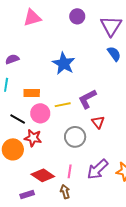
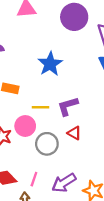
purple circle: (77, 16) -> (74, 17), size x1.6
pink circle: (40, 113) -> (25, 126), moved
red triangle: (98, 122) -> (74, 133), turned -32

